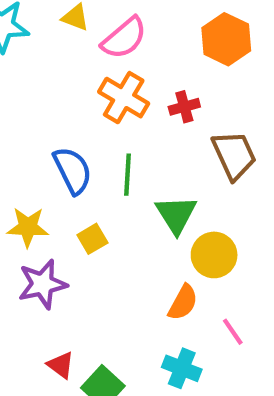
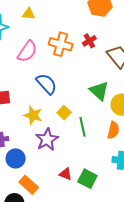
pink semicircle: (124, 38) -> (27, 51), moved
green line: (127, 175) -> (82, 127), moved
yellow star: (28, 227) -> (33, 115), turned 30

